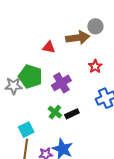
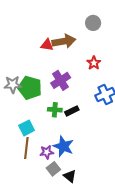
brown arrow: (78, 38) -> (64, 41), moved
green pentagon: (30, 76) -> (30, 88), moved
green cross: (55, 112) -> (55, 110), turned -32

